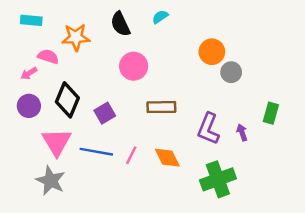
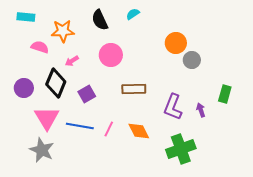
pink arrow: (29, 73) -> (72, 61), moved

